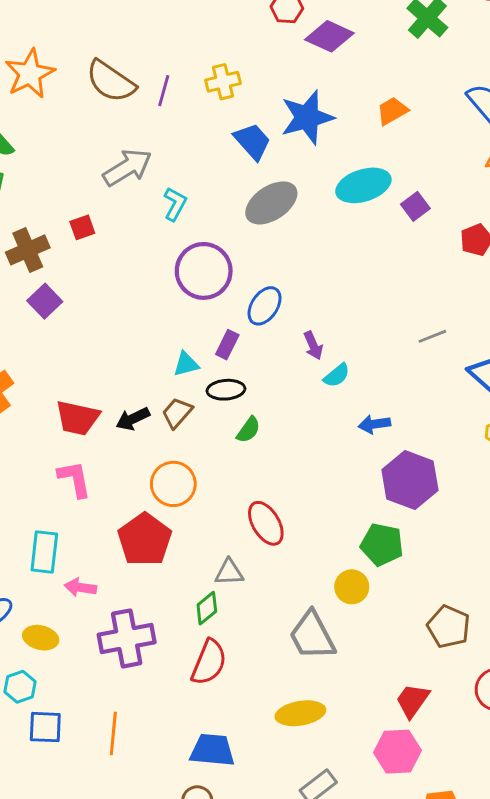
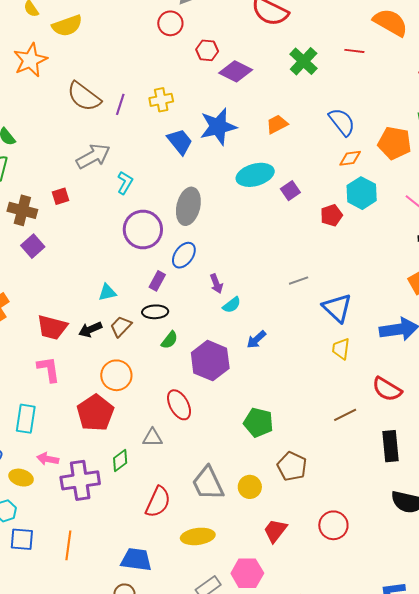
orange star: (30, 74) -> (30, 60), moved
gray ellipse: (271, 203) -> (188, 206), moved, turned -45
brown cross: (28, 250) -> (22, 210), turned 36
cyan triangle: (186, 364) -> (107, 292), moved
blue arrow: (374, 424) -> (256, 339), turned -35
purple hexagon: (410, 480) -> (210, 361), moved
pink arrow: (80, 587) -> (48, 459), moved
yellow circle: (352, 587) -> (250, 487), moved
green diamond: (207, 608) -> (120, 461), moved
brown pentagon: (449, 627) -> (292, 466), moved
red semicircle: (209, 662) -> (158, 502), moved
pink hexagon: (397, 752) -> (247, 573), moved

